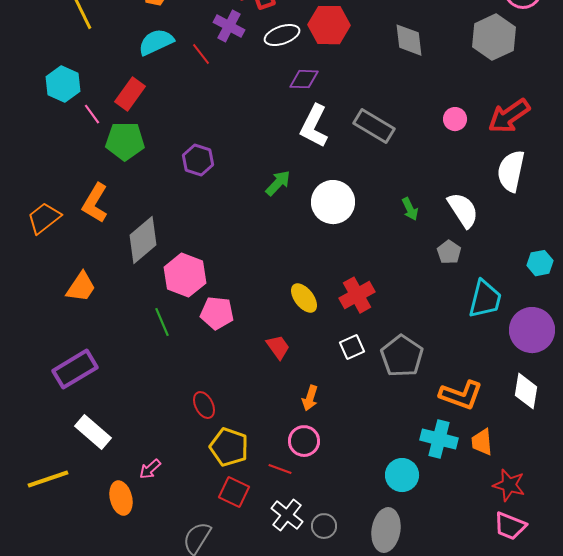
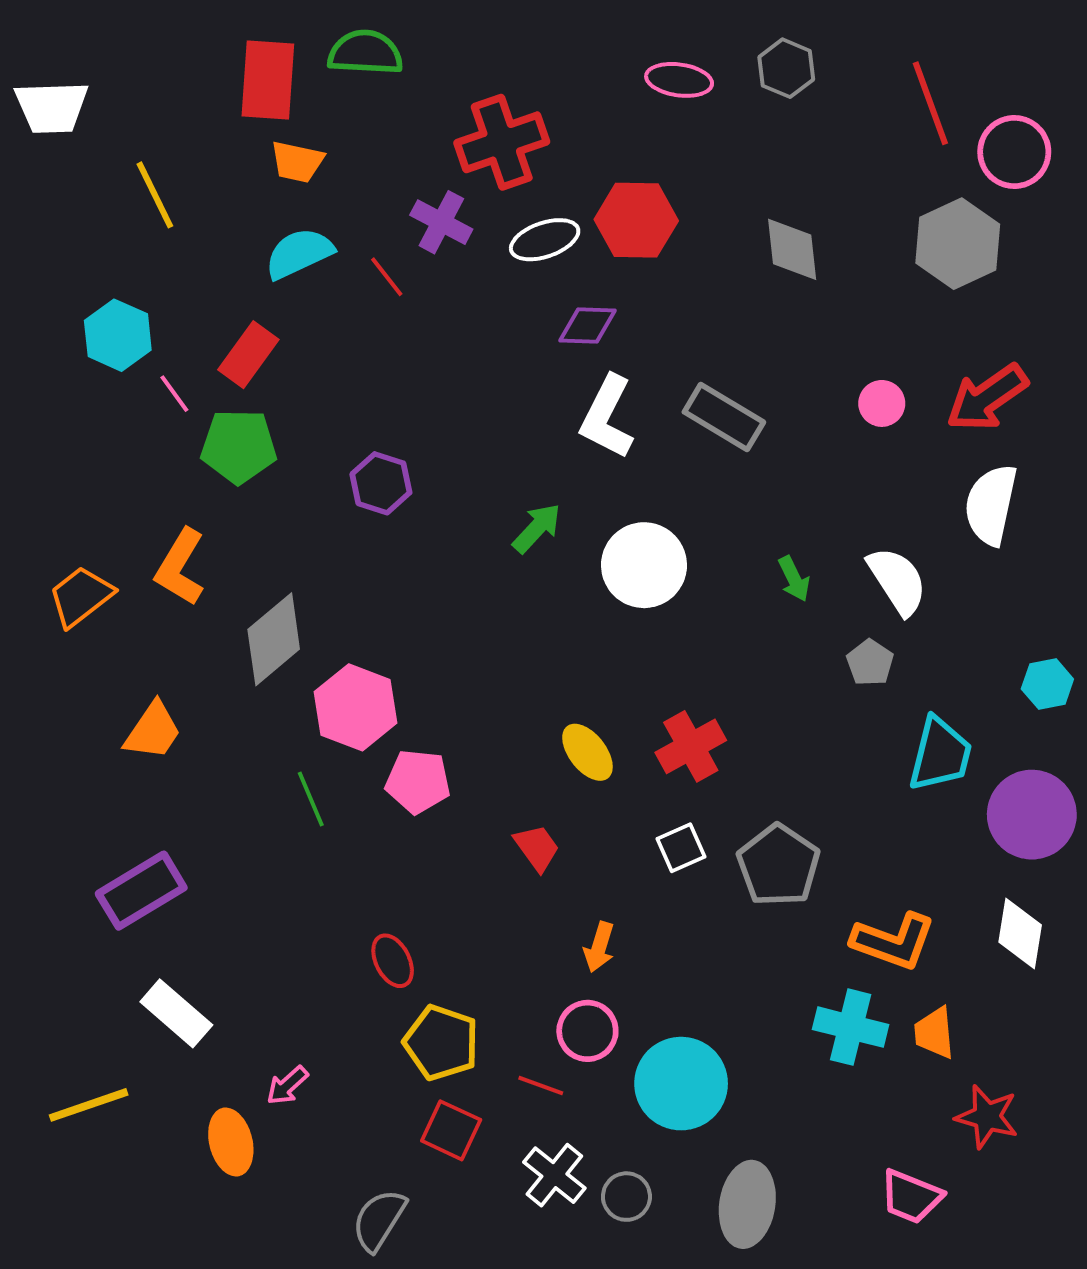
cyan circle: (402, 475) -> (681, 1084), moved, size x1.4
pink trapezoid: (510, 526) -> (911, 1197), moved

